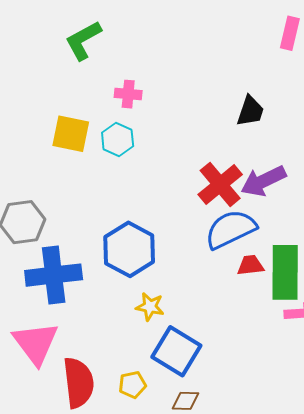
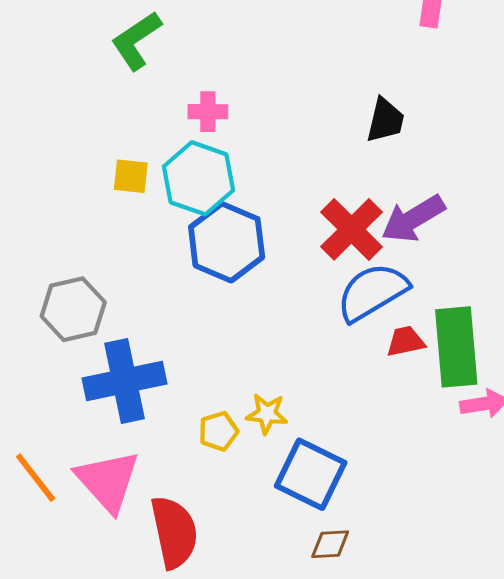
yellow square: (71, 134) -> (131, 176), size x0.7
cyan hexagon: (118, 139) -> (199, 178), size x1.5
blue hexagon: (129, 249) -> (227, 242), moved
yellow pentagon: (132, 385) -> (218, 431), moved

